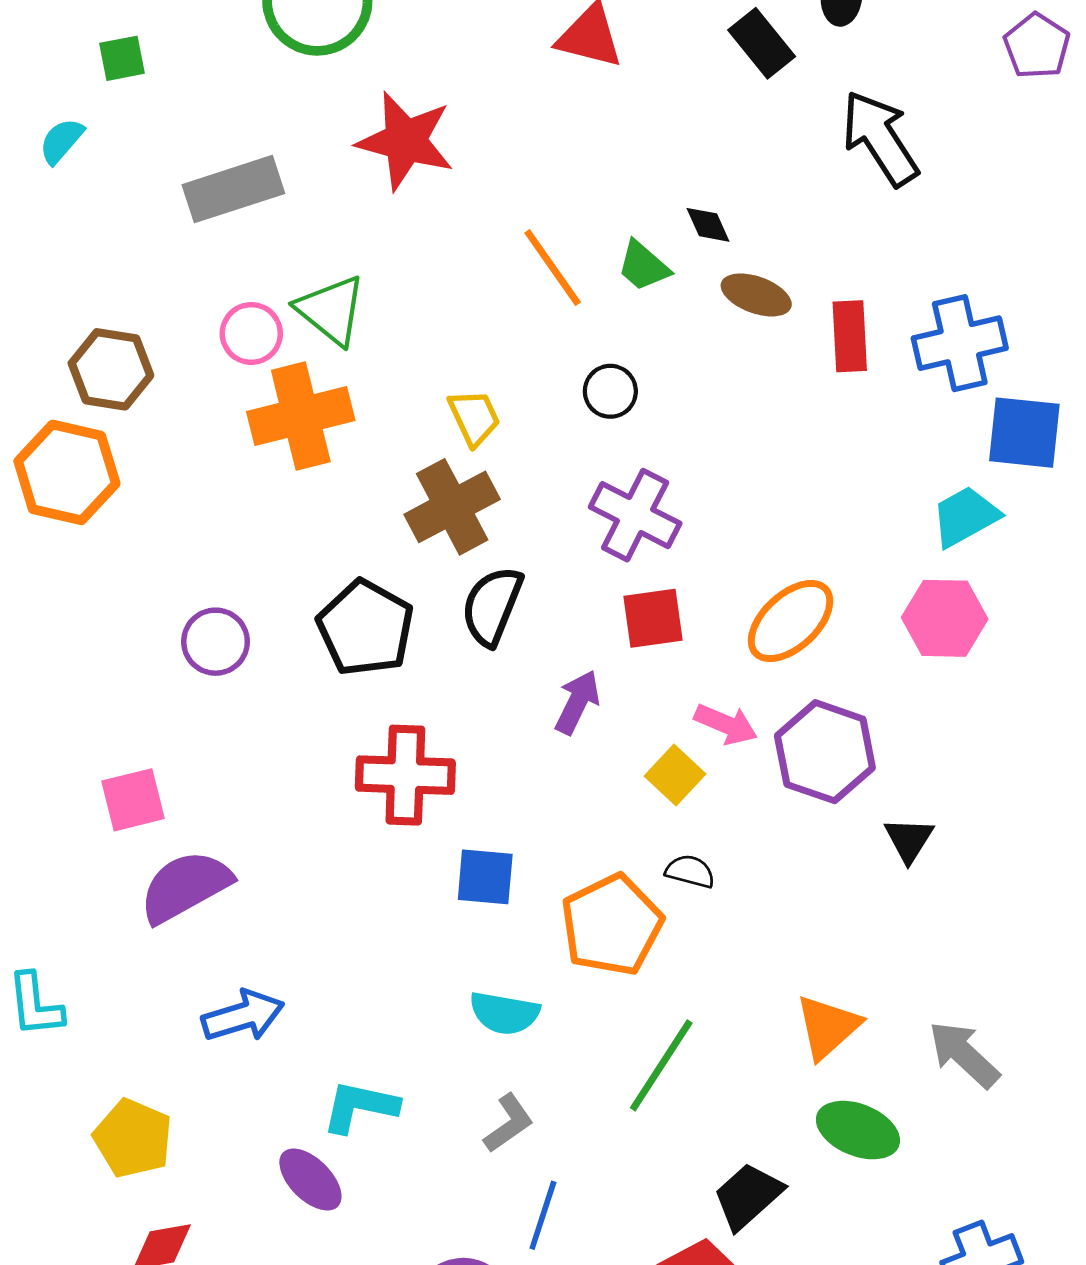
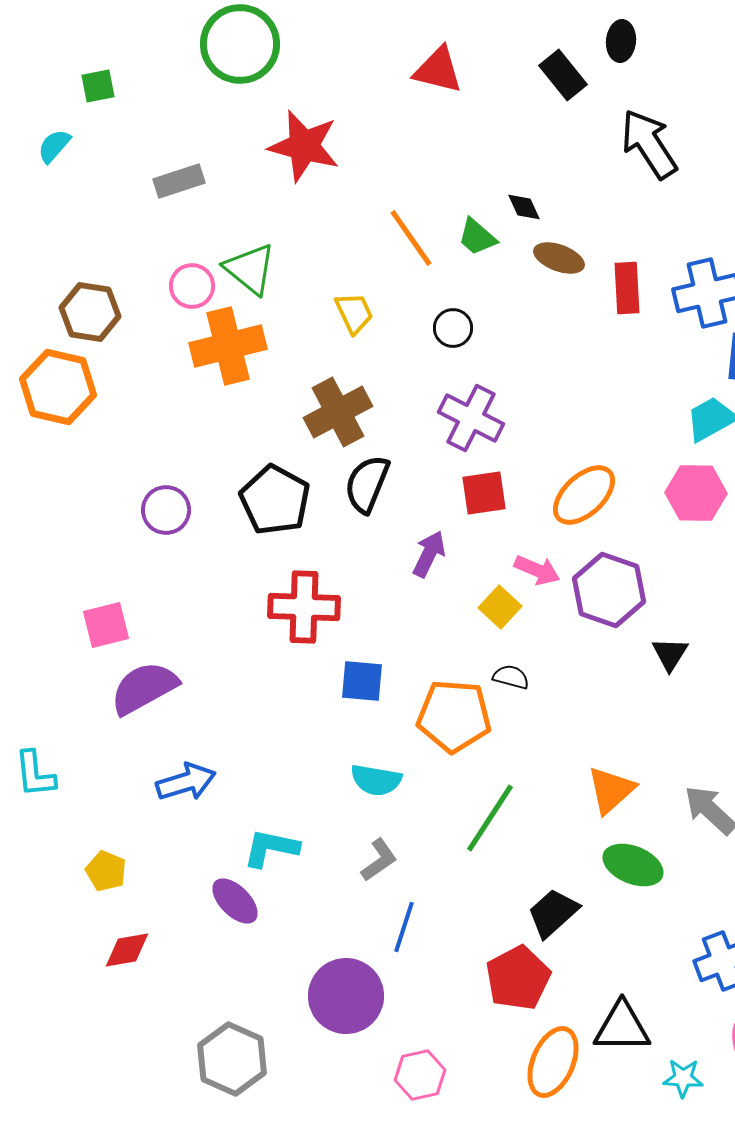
gray rectangle: (233, 189) -> (179, 181), size x0.7
yellow trapezoid: (474, 417) -> (354, 313), moved
orange pentagon: (612, 925) -> (454, 716), turned 30
yellow pentagon: (133, 1138) -> (106, 871), size x0.7

